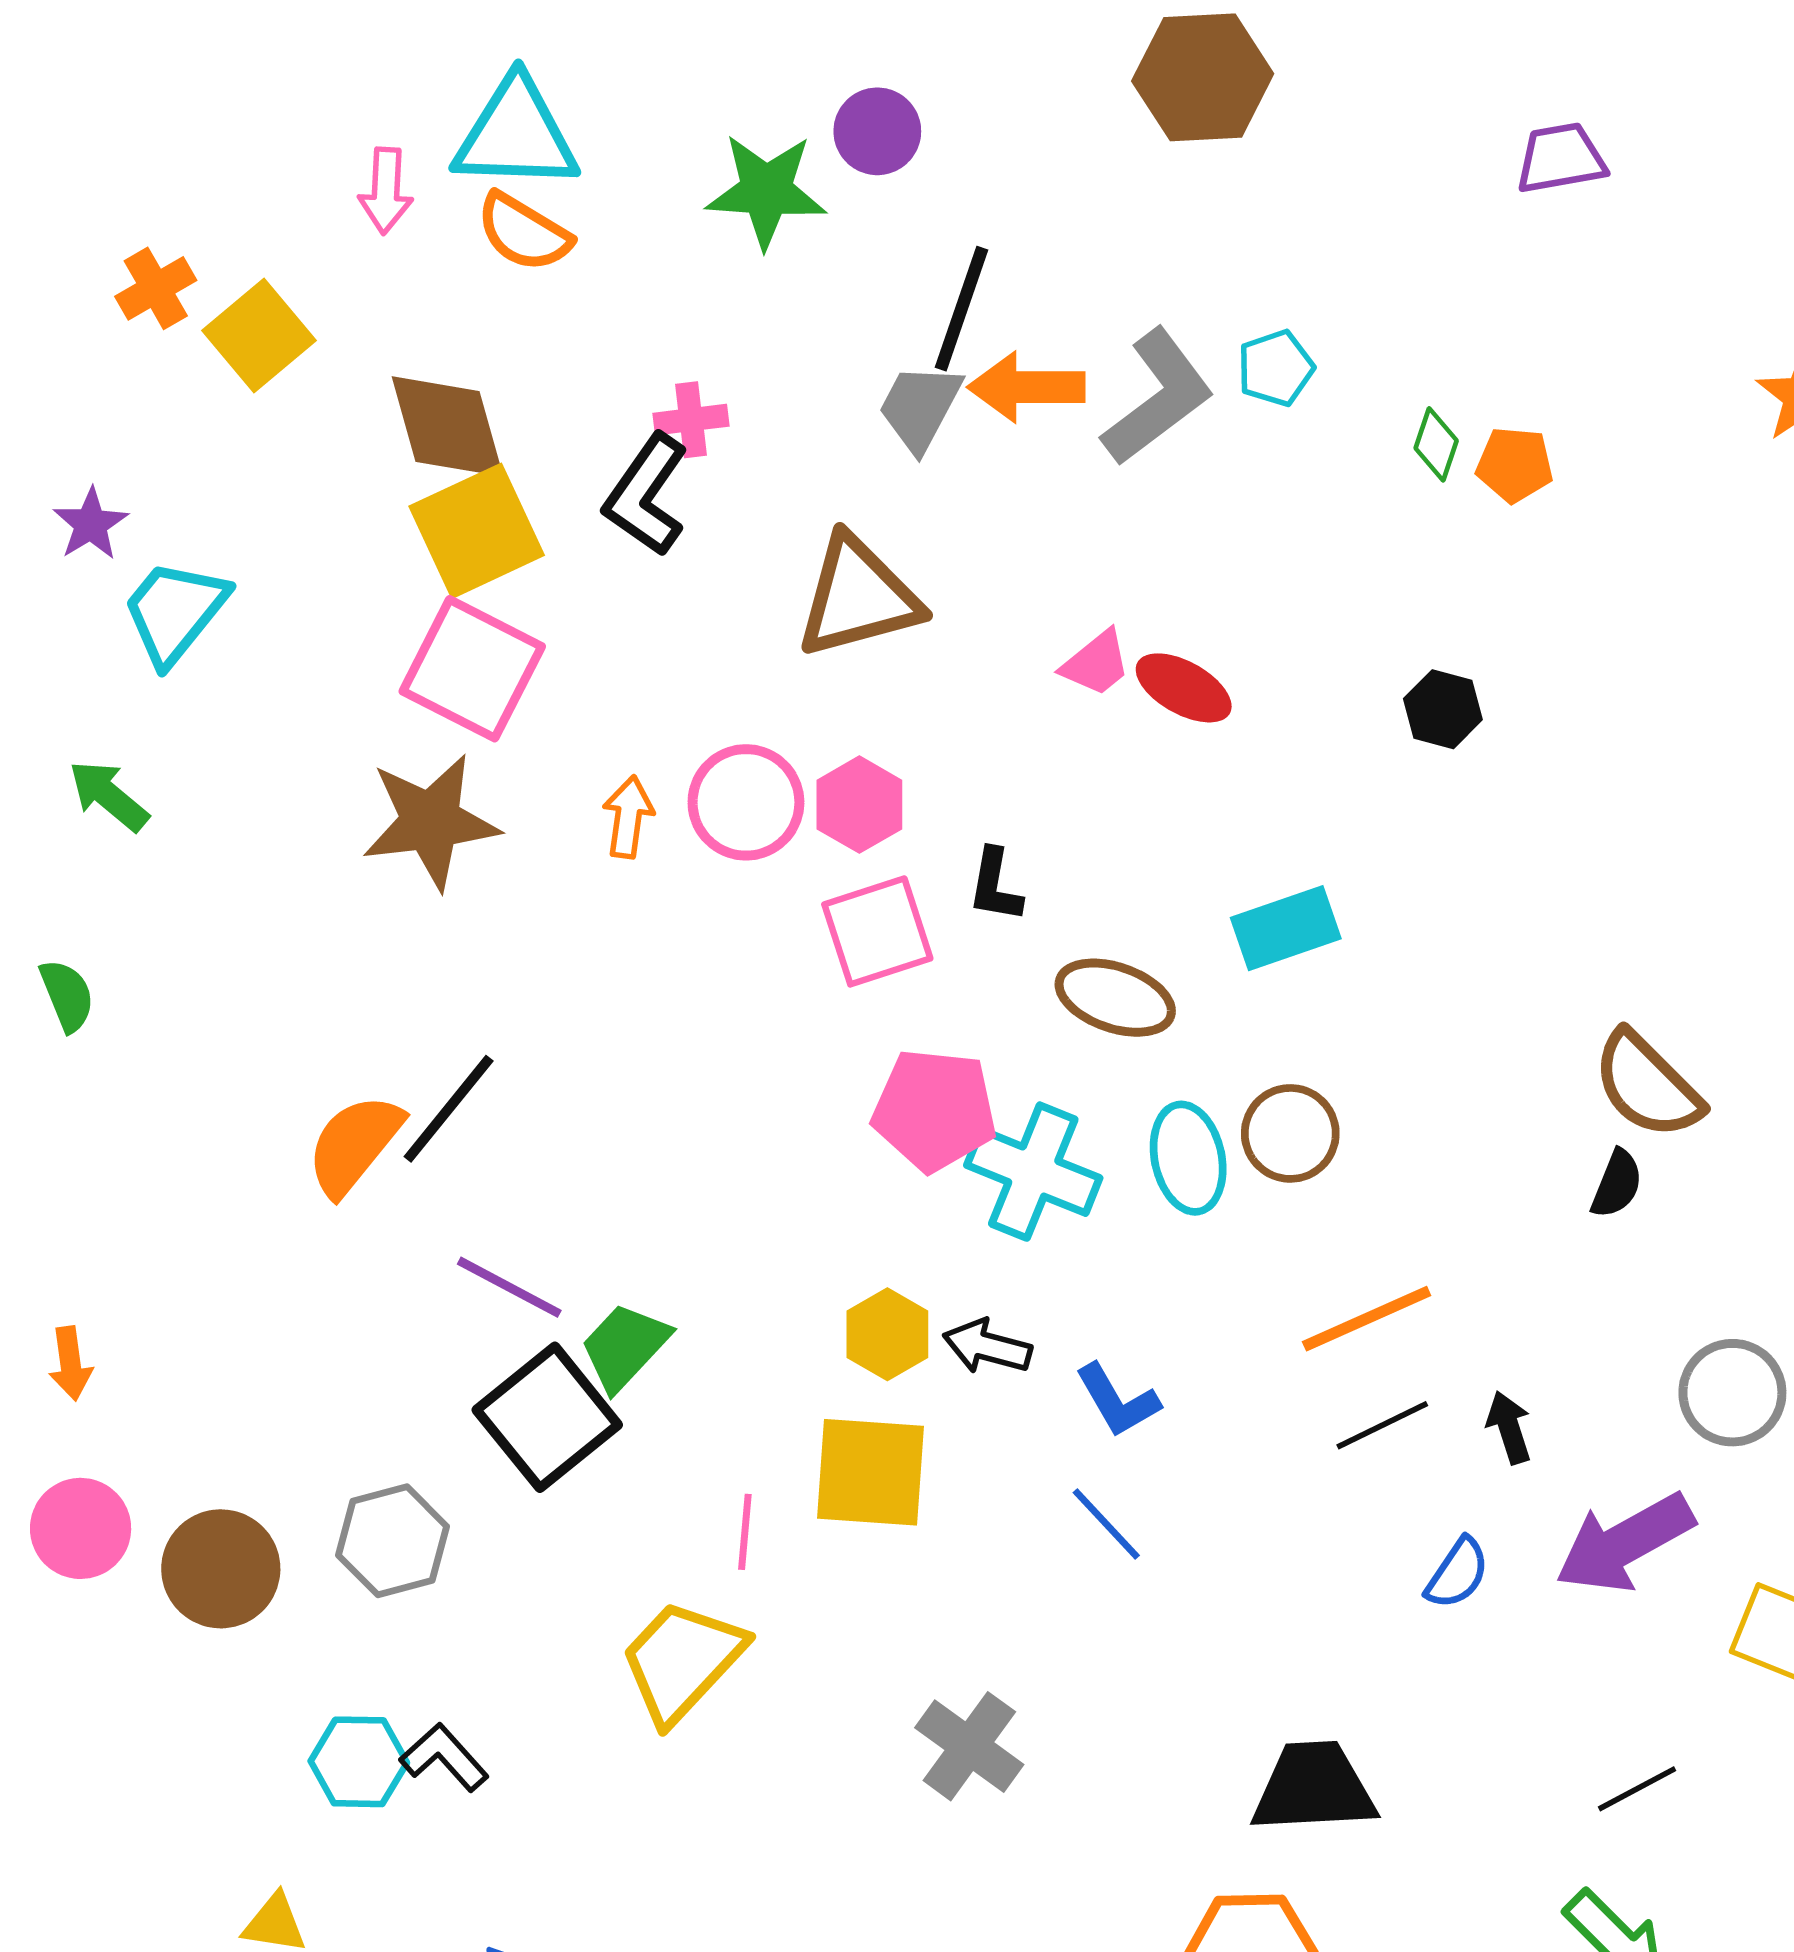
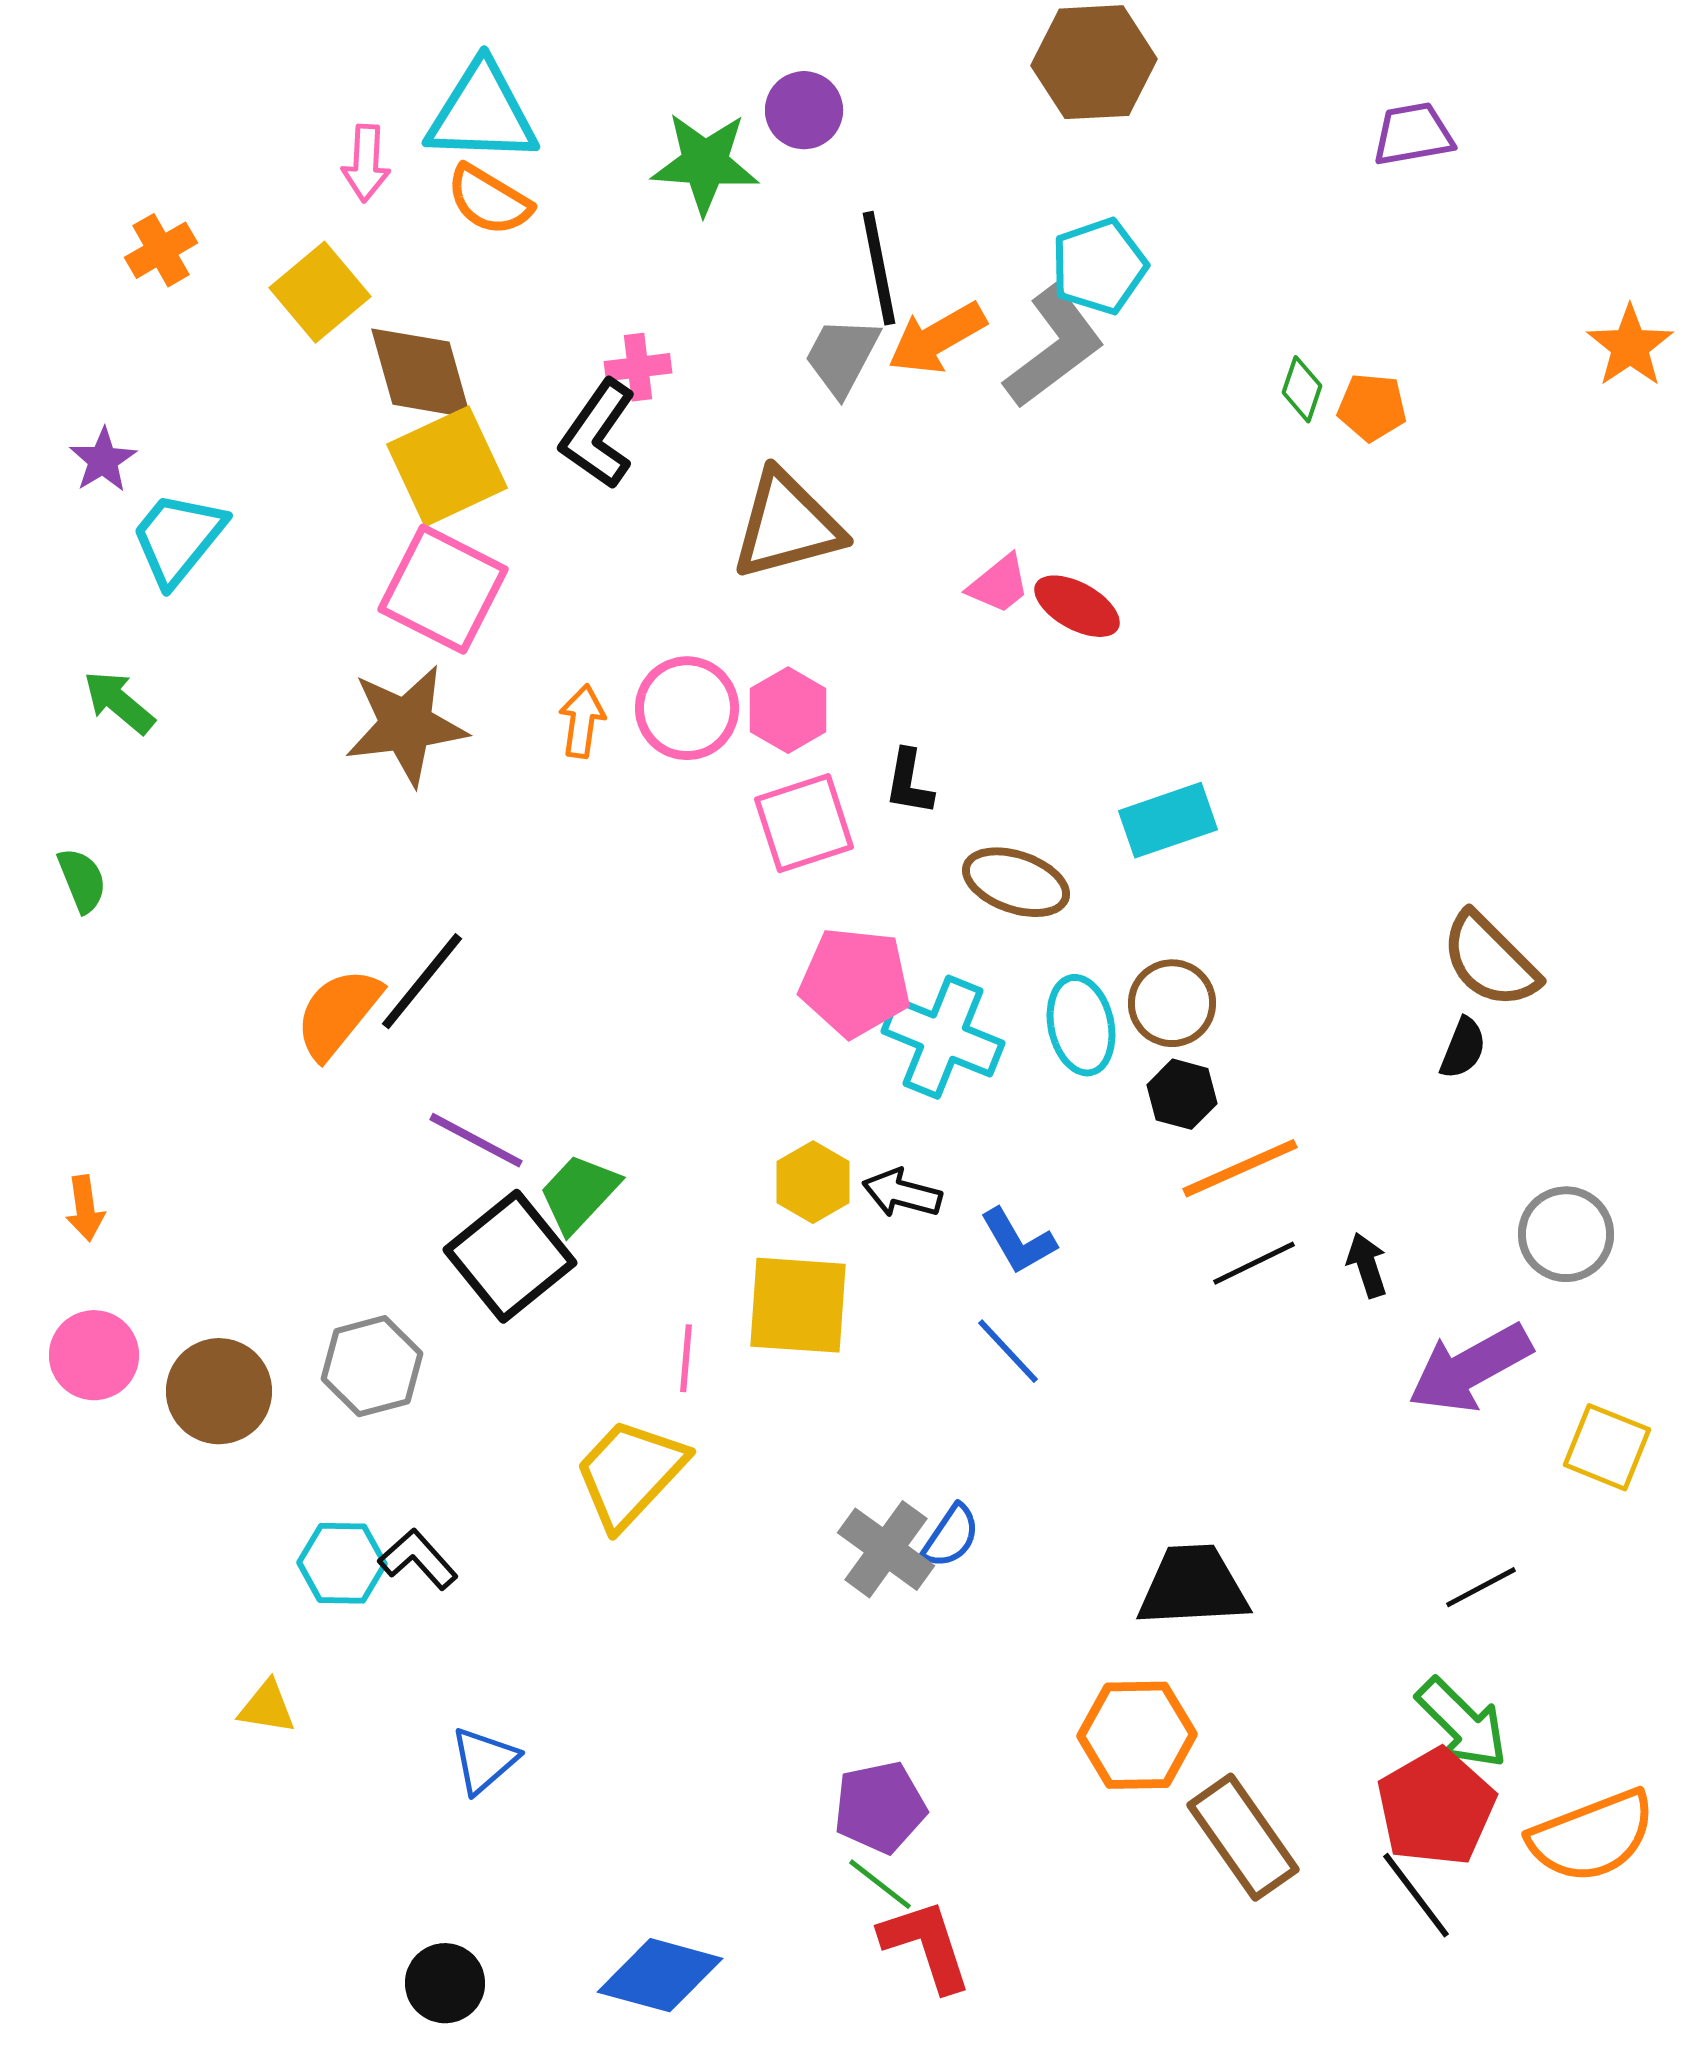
black line: (961, 309) -> (879, 268), turned -30
yellow square: (259, 336) -> (320, 292), moved
cyan pentagon: (1276, 368) -> (1099, 266), moved, size x1.4
orange arrow: (1027, 387) -> (937, 338), turned -30
black hexagon: (1443, 709) -> (1182, 1094), moved
blue semicircle: (1457, 1573) -> (951, 1536), moved

